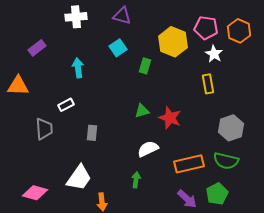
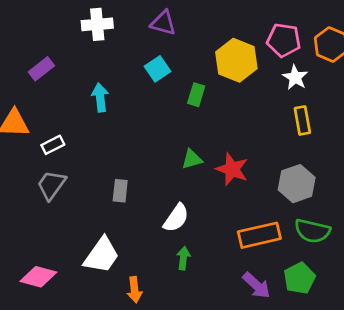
yellow rectangle: (208, 84) -> (302, 120), moved
white rectangle: (66, 105) -> (53, 145), moved
gray hexagon: (231, 128) -> (297, 184), moved
gray trapezoid: (44, 129) -> (51, 185), turned -140
white semicircle: (148, 149) -> (176, 218), moved, turned 150

